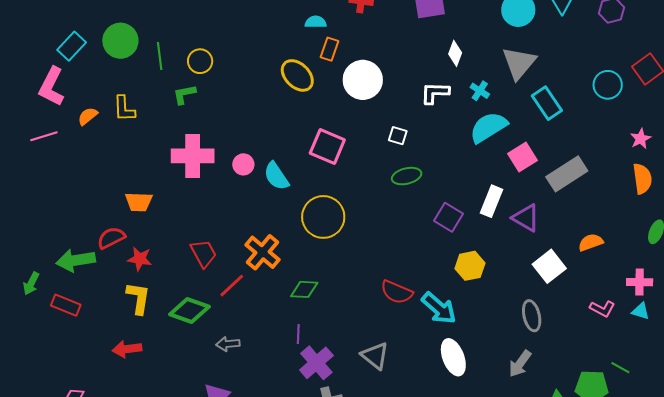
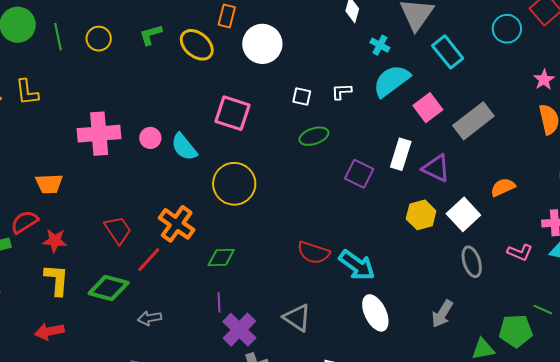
white L-shape: (435, 93) -> (341, 91), moved, size x0.7
green L-shape: (184, 94) -> (151, 35), moved
yellow hexagon: (470, 266) -> (421, 215), moved
gray ellipse: (532, 316) -> (472, 262), moved

